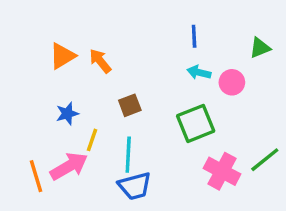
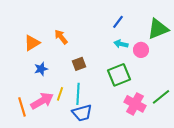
blue line: (194, 36) -> (118, 22), turned 40
green triangle: (260, 48) -> (158, 29), size x1.6
orange triangle: (62, 56) -> (32, 43), moved
yellow line: (92, 140) -> (60, 94), moved

